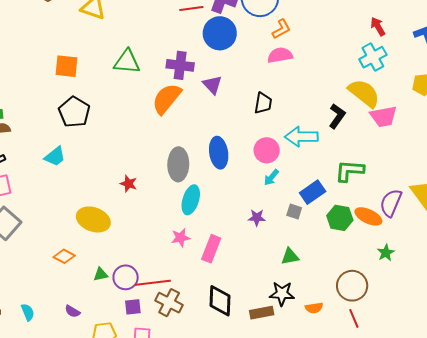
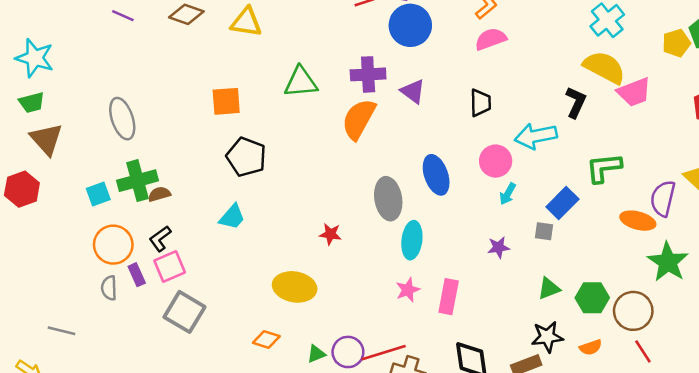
green hexagon: (340, 218) -> (592, 298), moved
green star: (386, 253) -> (668, 262), size x1.8

